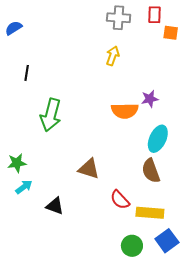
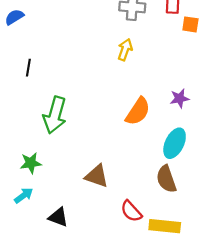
purple star: (150, 99) -> (180, 98), moved
orange semicircle: (125, 111) -> (138, 111), turned -56
green star: (17, 163) -> (31, 163), moved

